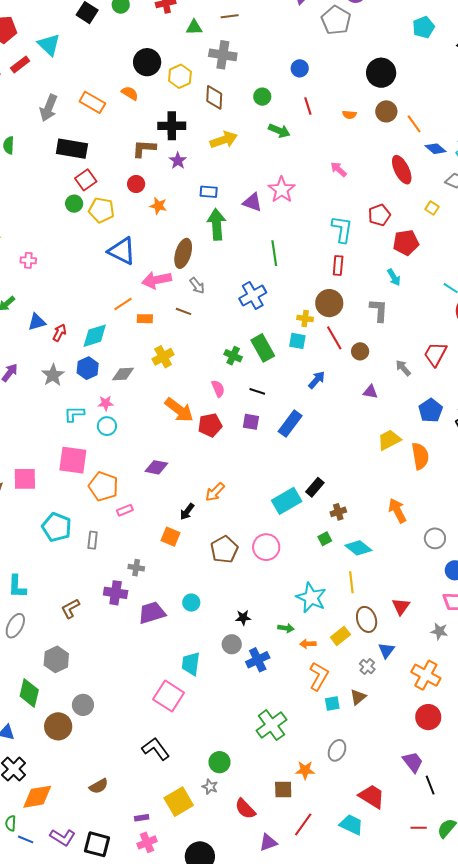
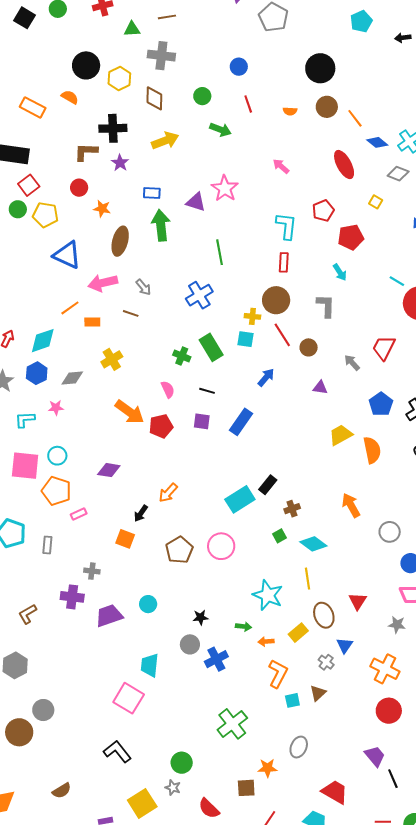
brown ellipse: (183, 253) -> (120, 241), moved
cyan circle: (107, 426) -> (57, 456), moved

